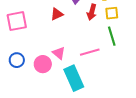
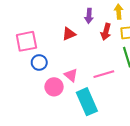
blue circle: (17, 60) -> (39, 62), moved

